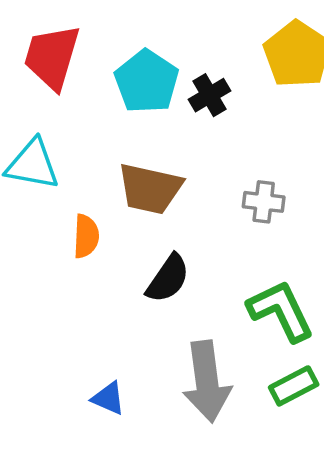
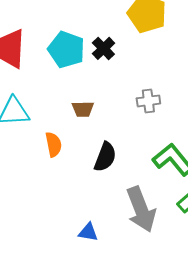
brown trapezoid: (150, 189) -> (83, 109), size x0.6

